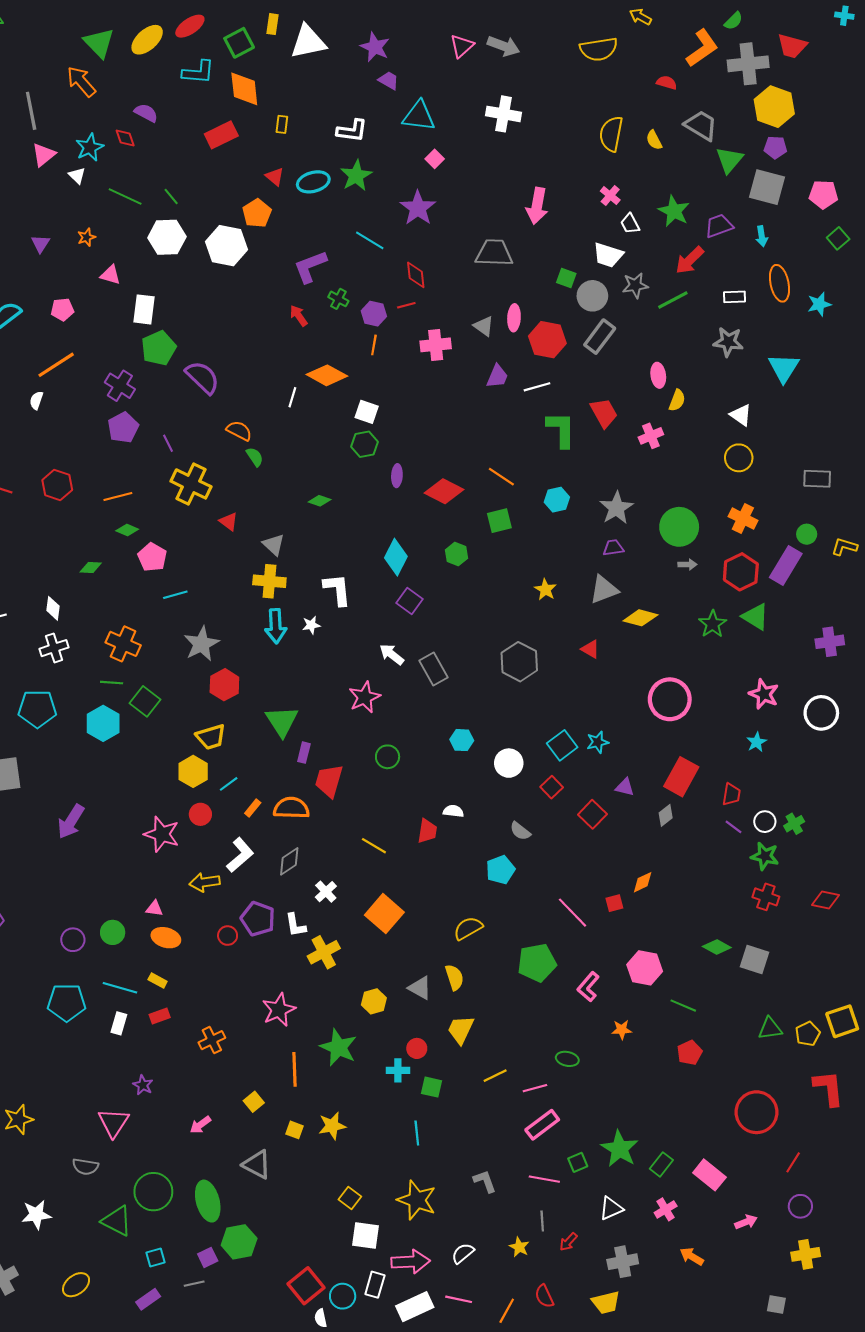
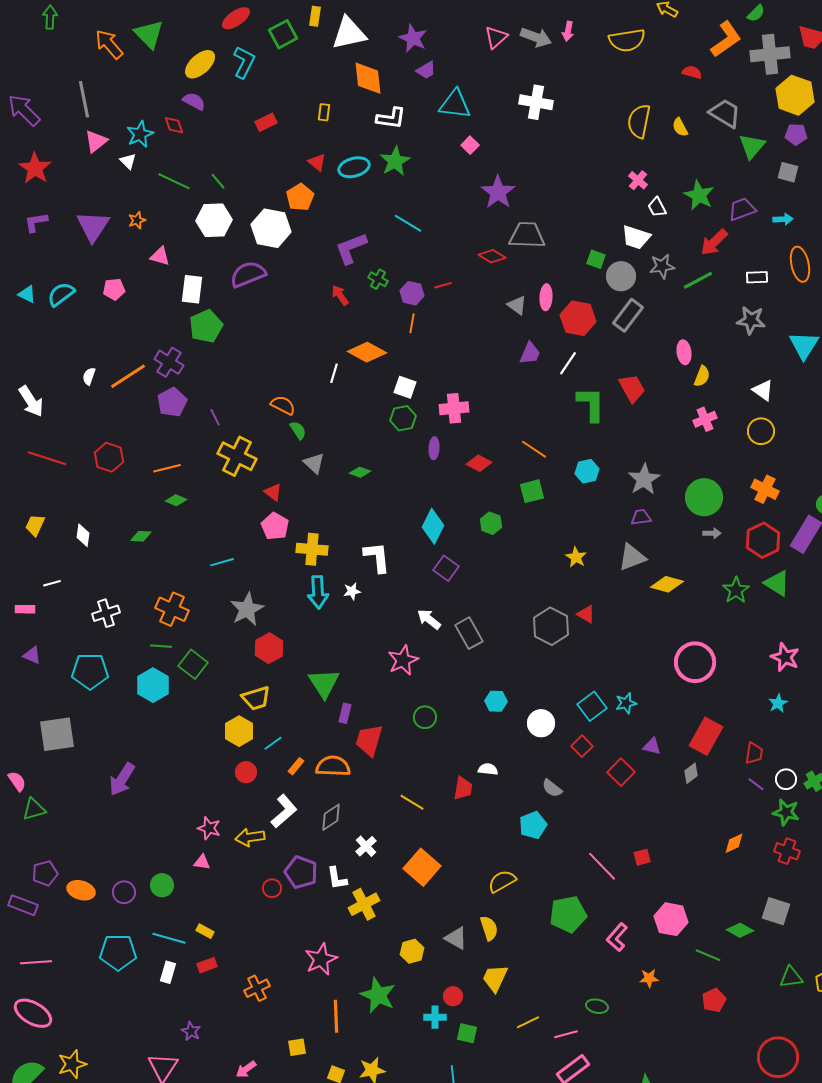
yellow ellipse: (147, 40) -> (200, 64), moved
cyan L-shape: (198, 72) -> (244, 62), turned -68
purple trapezoid: (389, 80) -> (426, 70), turned 120
orange arrow: (81, 82) -> (109, 44), moved
orange diamond: (244, 89) -> (368, 78), moved
red rectangle: (221, 135) -> (266, 122), size x0.7
gray square: (767, 187) -> (788, 172), size x0.6
pink arrow: (537, 206) -> (568, 31), moved, size x0.6
purple star: (418, 208) -> (498, 192), moved
cyan arrow: (762, 236) -> (783, 219), turned -84
purple triangle: (40, 244) -> (93, 226), size x1.8
red diamond: (416, 275) -> (492, 256), moved, turned -52
pink cross: (436, 345) -> (454, 408), moved
orange line: (56, 365) -> (128, 376), moved
purple semicircle: (202, 377) -> (248, 274), moved, turned -66
white line: (537, 387) -> (568, 363), turned -40
pink cross: (651, 436) -> (705, 419), moved
red diamond: (444, 491) -> (479, 463), size x0.7
gray triangle: (274, 545) -> (314, 463), moved
pink pentagon: (152, 557) -> (275, 526), moved
white diamond: (53, 608) -> (83, 535), moved
red triangle: (590, 649) -> (586, 614), moved
pink star: (162, 834) -> (209, 828), moved, size x0.7
orange diamond: (643, 882) -> (734, 843), moved
orange ellipse: (166, 938) -> (81, 890), moved
green diamond: (717, 947) -> (740, 930), moved
yellow square: (254, 1102) -> (297, 1047), turned 30

